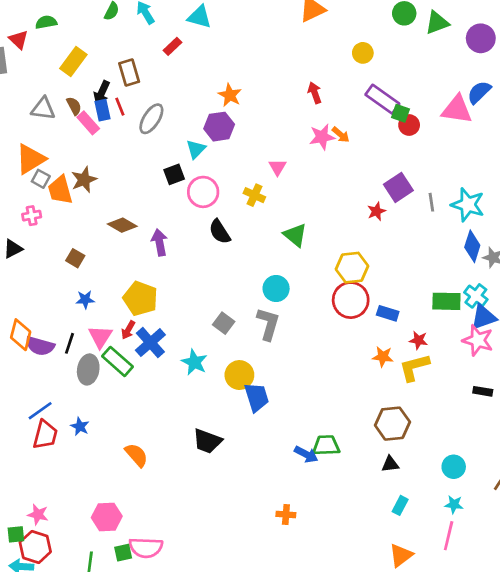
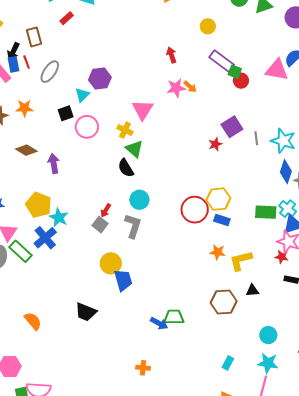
orange star: (230, 95) -> (25, 108), moved, turned -30
pink triangle: (277, 167) -> (143, 110), size x1.6
black semicircle: (220, 232) -> (126, 168), moved
green triangle: (295, 235) -> (134, 149), moved
yellow hexagon: (352, 268) -> (218, 199), moved
red arrow: (128, 330) -> (106, 210), moved
red star: (418, 340) -> (282, 257), moved
cyan star: (194, 362) -> (59, 217), moved
black triangle: (390, 464) -> (252, 290), moved
cyan star: (454, 504) -> (268, 363), size x1.5

